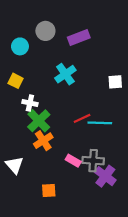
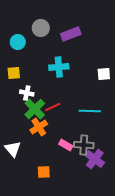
cyan cross: (65, 74) -> (59, 67), turned 30
yellow square: (16, 81) -> (14, 73), turned -32
red line: (82, 118) -> (53, 107), moved

